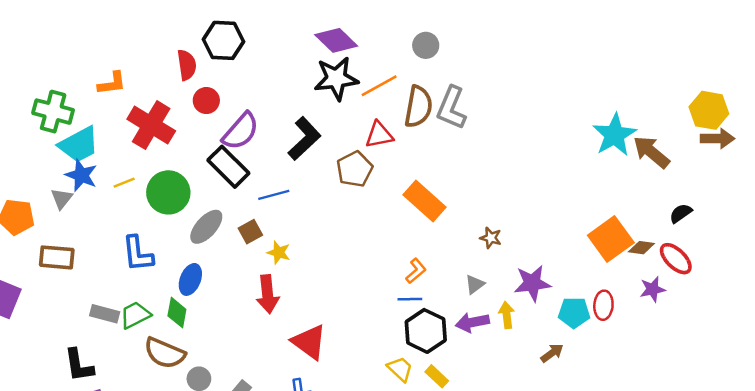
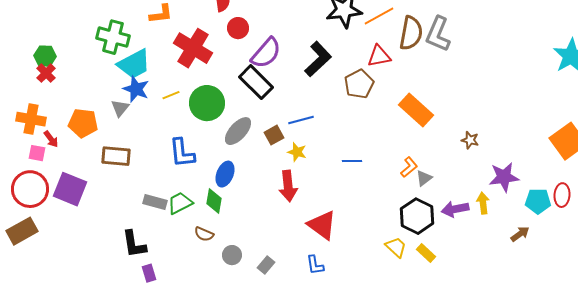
blue line: (274, 195) -> (301, 120), moved
gray triangle: (475, 284) -> (424, 178), moved
blue line: (410, 299) -> (352, 161), moved
brown semicircle: (165, 353) -> (204, 234), size x0.6

